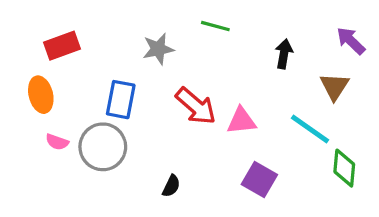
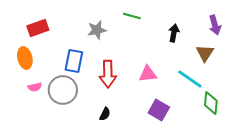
purple arrow: (351, 41) -> (215, 25), turned -150
red arrow: (196, 106) -> (108, 74), moved, turned 48
pink semicircle: (57, 142) -> (35, 87), turned -32

